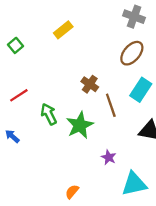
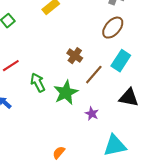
brown line: (111, 105) -> (94, 75), turned 60
purple star: (109, 157) -> (92, 114), moved

